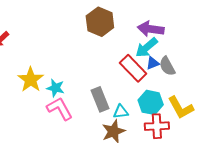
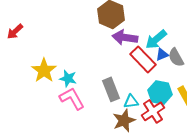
purple arrow: (151, 29) -> (125, 37), moved
red cross: (157, 126) -> (153, 111), moved, turned -30

